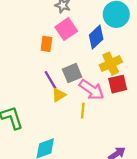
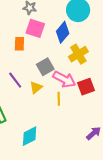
pink square: (66, 29) -> (35, 28), turned -30
purple line: (50, 80) -> (15, 80), moved
red square: (118, 84) -> (86, 87), moved

